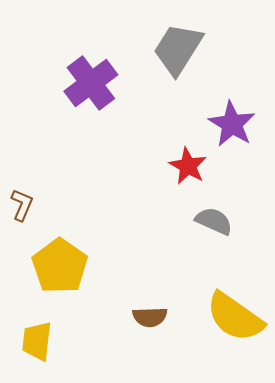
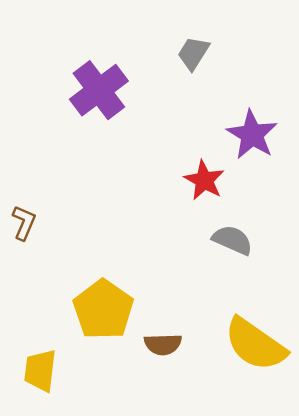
gray trapezoid: (178, 49) -> (193, 53), size x0.6
yellow pentagon: (60, 266) -> (103, 310), moved

